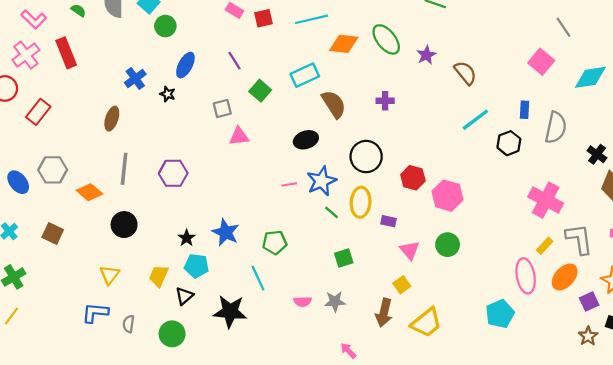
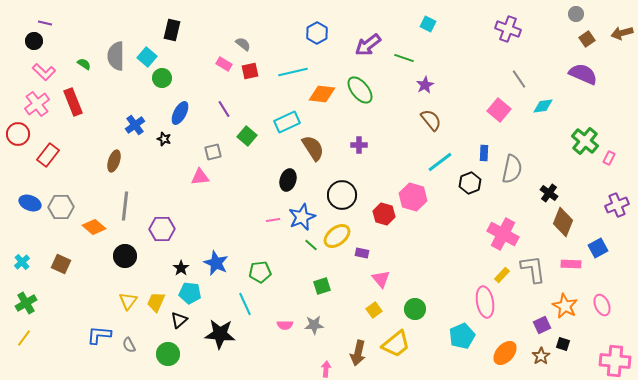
purple star: (426, 55) -> (425, 85), moved
cyan diamond: (590, 77) -> (543, 106), moved, size x0.7
pink triangle: (239, 136) -> (200, 177), moved
black ellipse: (306, 140) -> (288, 180), turned -55
purple hexagon: (173, 173) -> (162, 229), moved
blue ellipse: (18, 182) -> (30, 203), moved, turned -30
pink hexagon: (448, 196) -> (413, 197), moved
yellow ellipse: (361, 202) -> (337, 236), turned 48
green circle: (448, 245) -> (415, 309), moved
yellow triangle: (110, 275) -> (128, 301), moved
orange ellipse: (565, 277) -> (505, 353), moved
brown arrow: (384, 313) -> (358, 353), moved
gray semicircle: (129, 324) -> (129, 345), turned -35
pink arrow: (348, 351) -> (326, 369), turned 49

